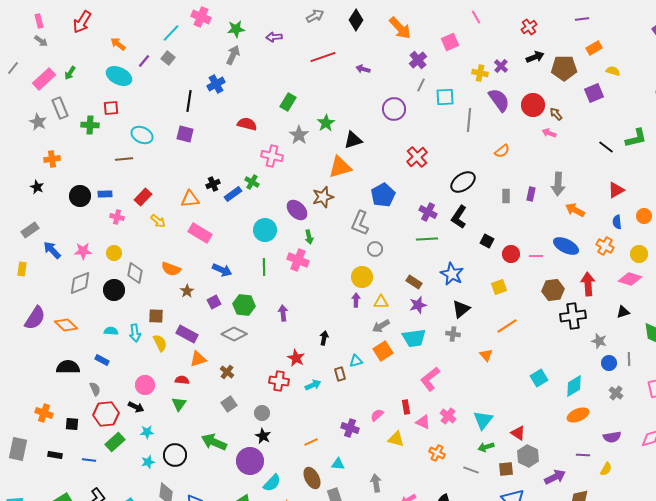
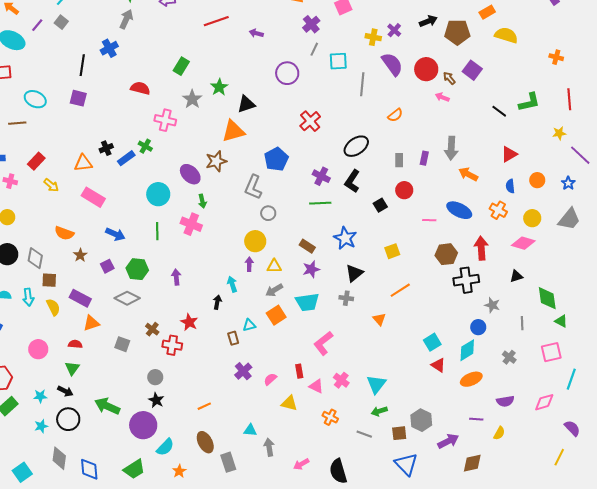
yellow semicircle: (613, 71) -> (506, 35), size x1.6
purple square: (594, 93) -> (472, 70), moved, turned -30
black square: (487, 241) -> (380, 205), turned 32
red circle: (511, 254) -> (404, 190), moved
gray diamond: (135, 273) -> (35, 258), moved
blue circle: (609, 363) -> (478, 327), moved
brown cross: (227, 372) -> (152, 329), moved
cyan arrow: (313, 385) -> (232, 284), moved, turned -84
gray square: (229, 404) -> (122, 344), moved, turned -35
black arrow: (136, 407) -> (65, 391), moved
purple cross: (350, 428) -> (243, 371), moved, turned 30
red triangle: (518, 433) -> (438, 365), moved
cyan triangle: (338, 464) -> (250, 430), moved

